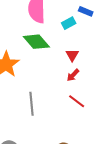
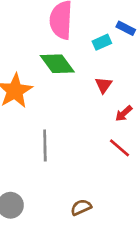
red arrow: (73, 75) -> (124, 114), moved
red line: (77, 101) -> (119, 148), moved

